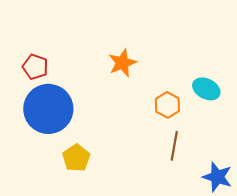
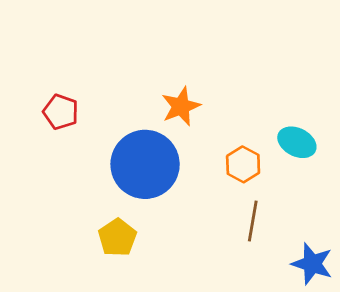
blue circle: (48, 109) -> (145, 164), moved

